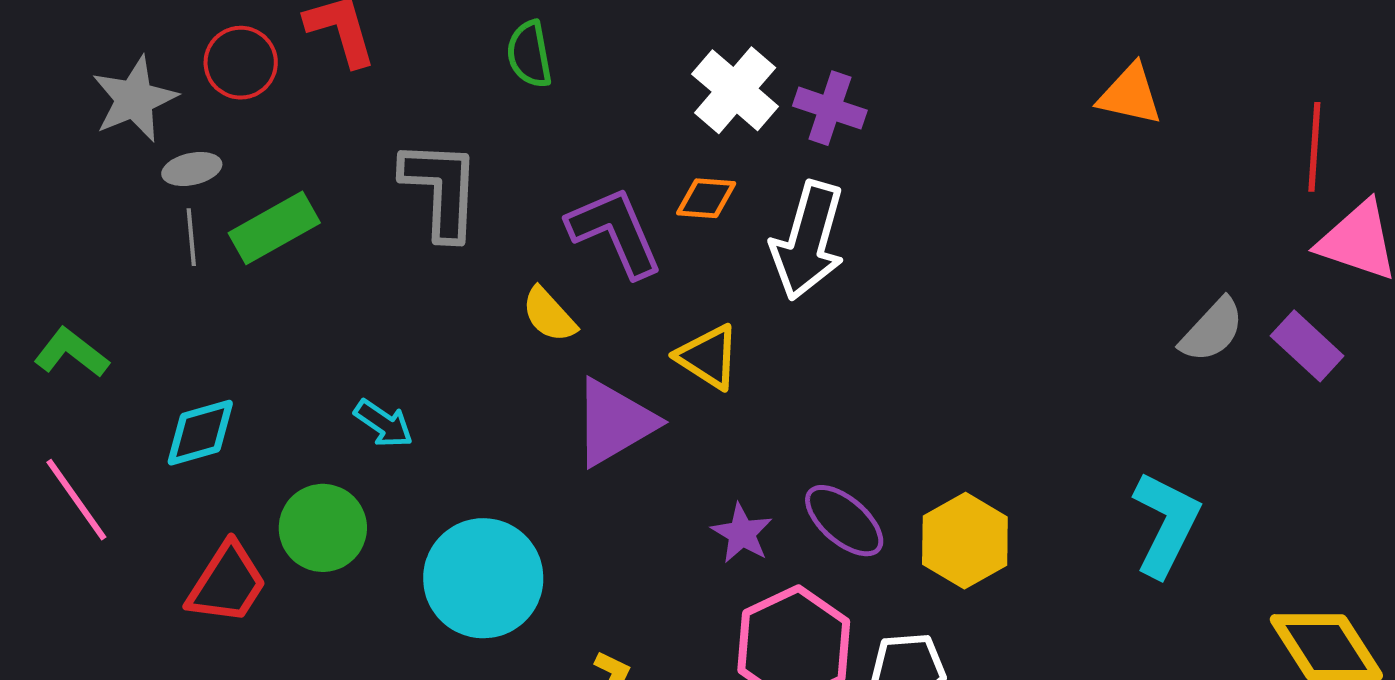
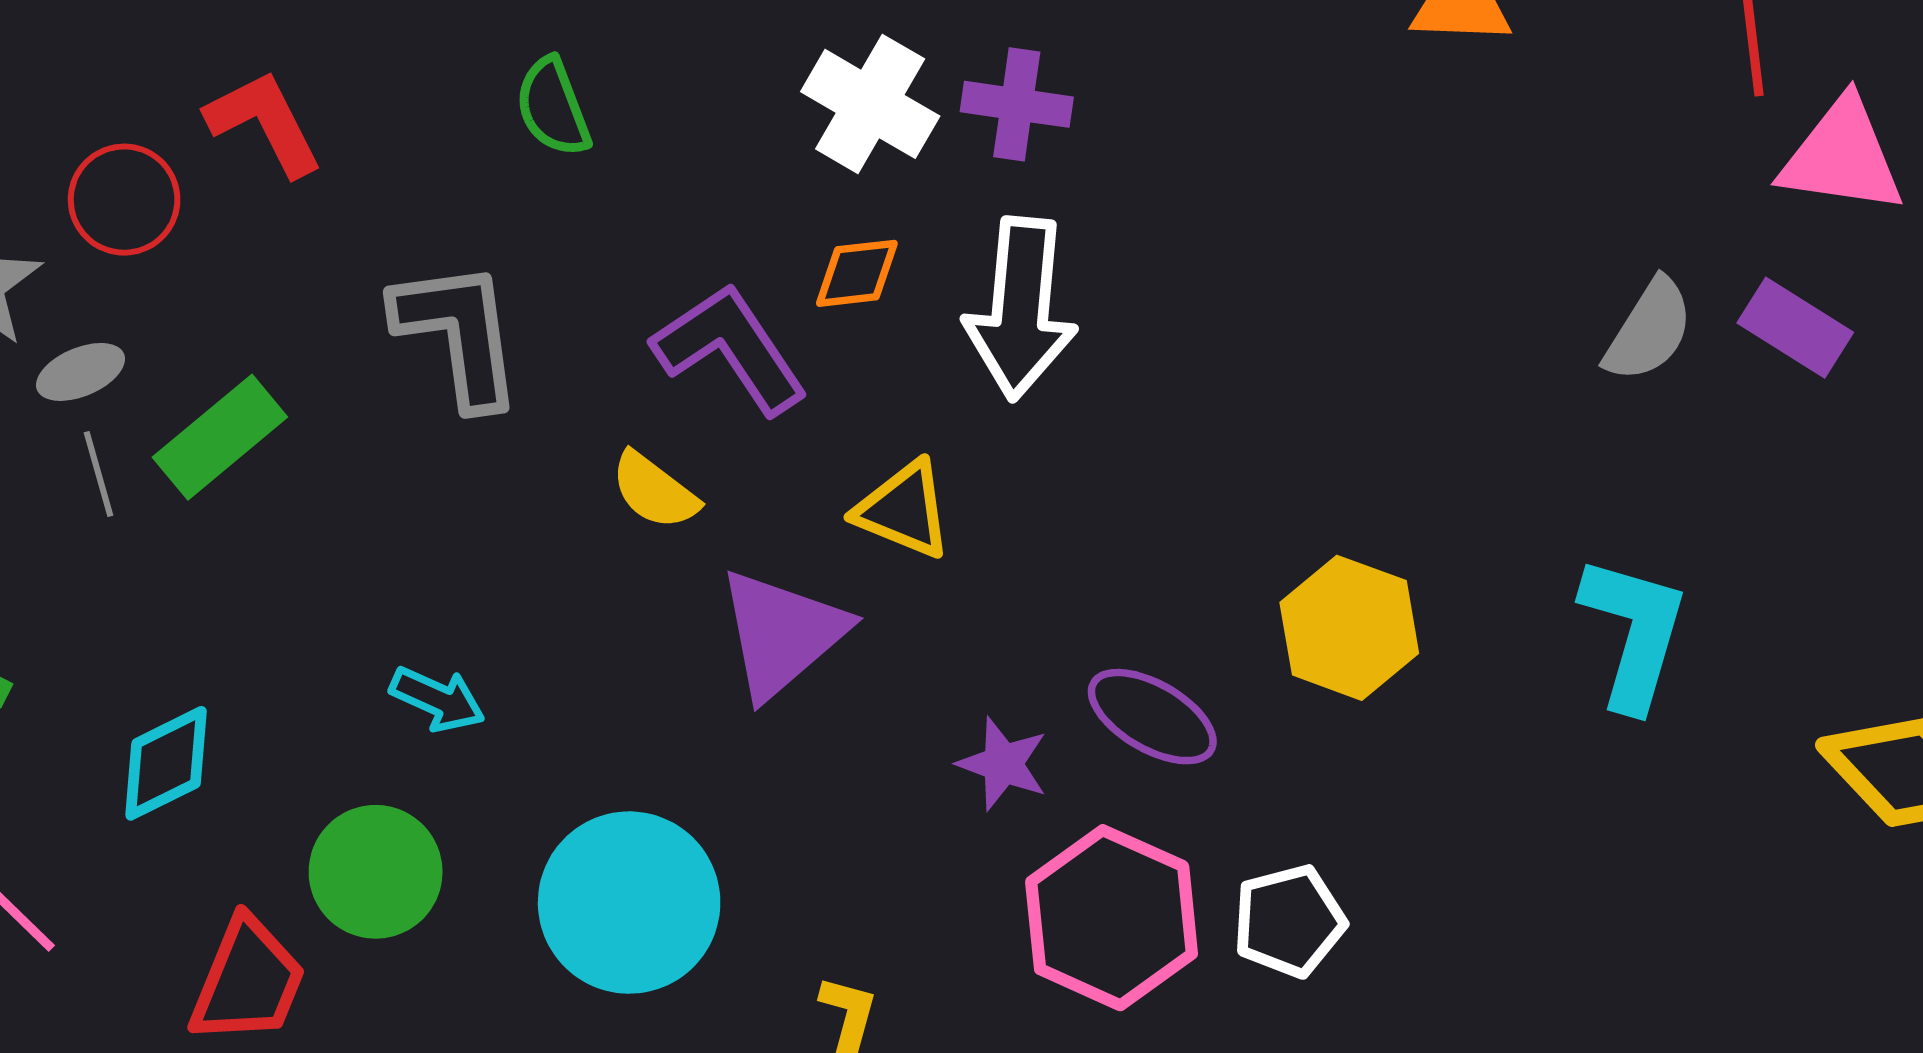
yellow hexagon: (965, 541) -> (1349, 628), moved

